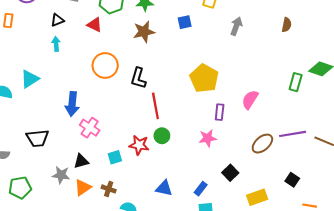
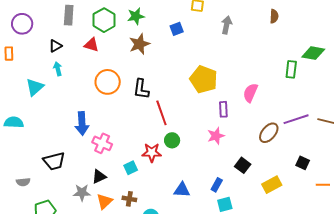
cyan triangle: (30, 79) -> (35, 87), moved

